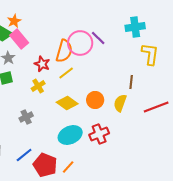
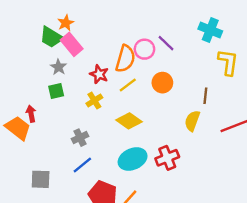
cyan cross: (135, 27) -> (210, 30), turned 30
pink circle: (80, 43) -> (144, 49), size x0.7
orange circle: (95, 100) -> (162, 83), moved
blue line: (24, 155) -> (82, 165), moved

